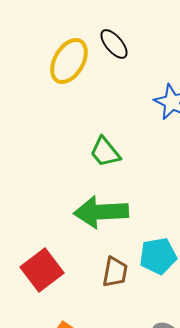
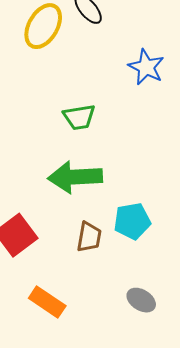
green trapezoid: (105, 152) -> (79, 117), turned -60

